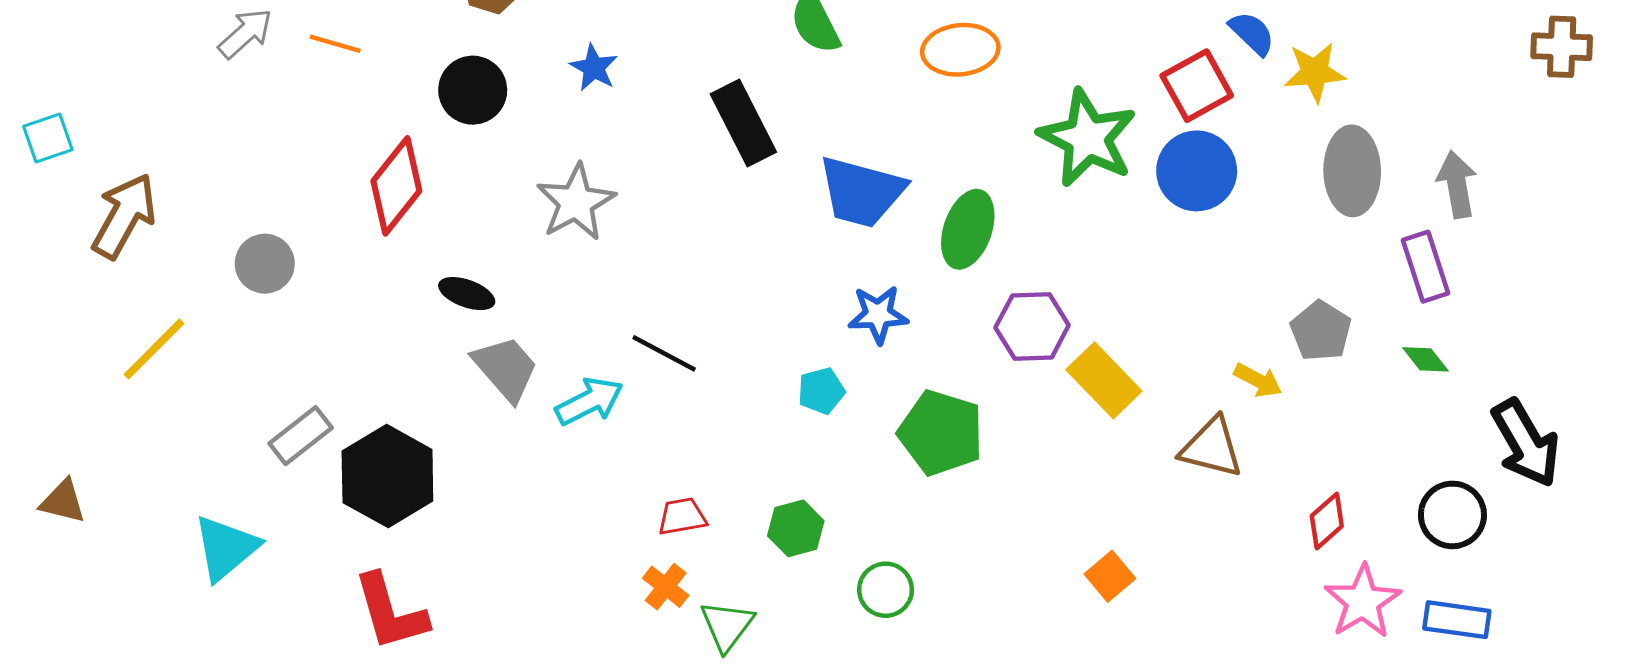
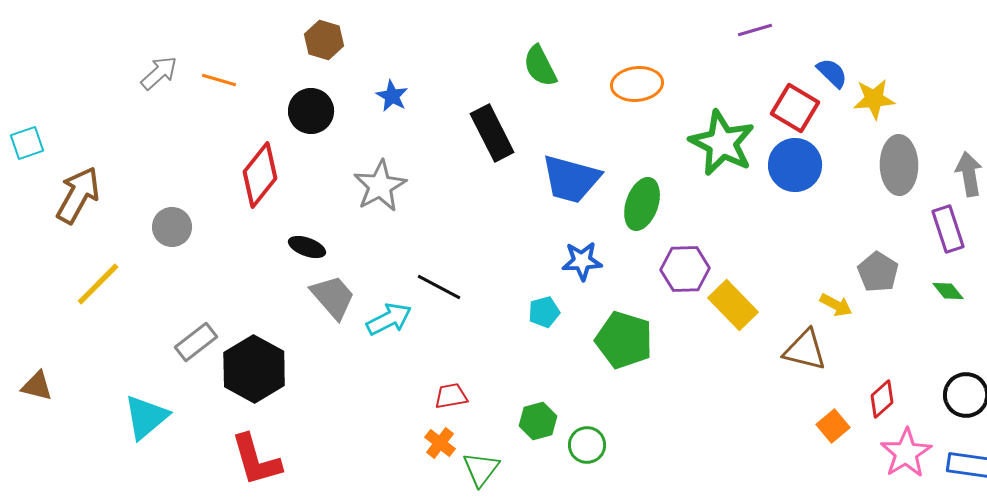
red square: (1197, 86) -> (795, 108), turned -30
green hexagon: (796, 528) -> (538, 421), moved
orange square: (1110, 576) -> (833, 426), moved

